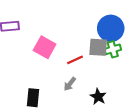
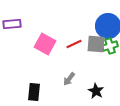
red line: (75, 60) -> (74, 44), moved

